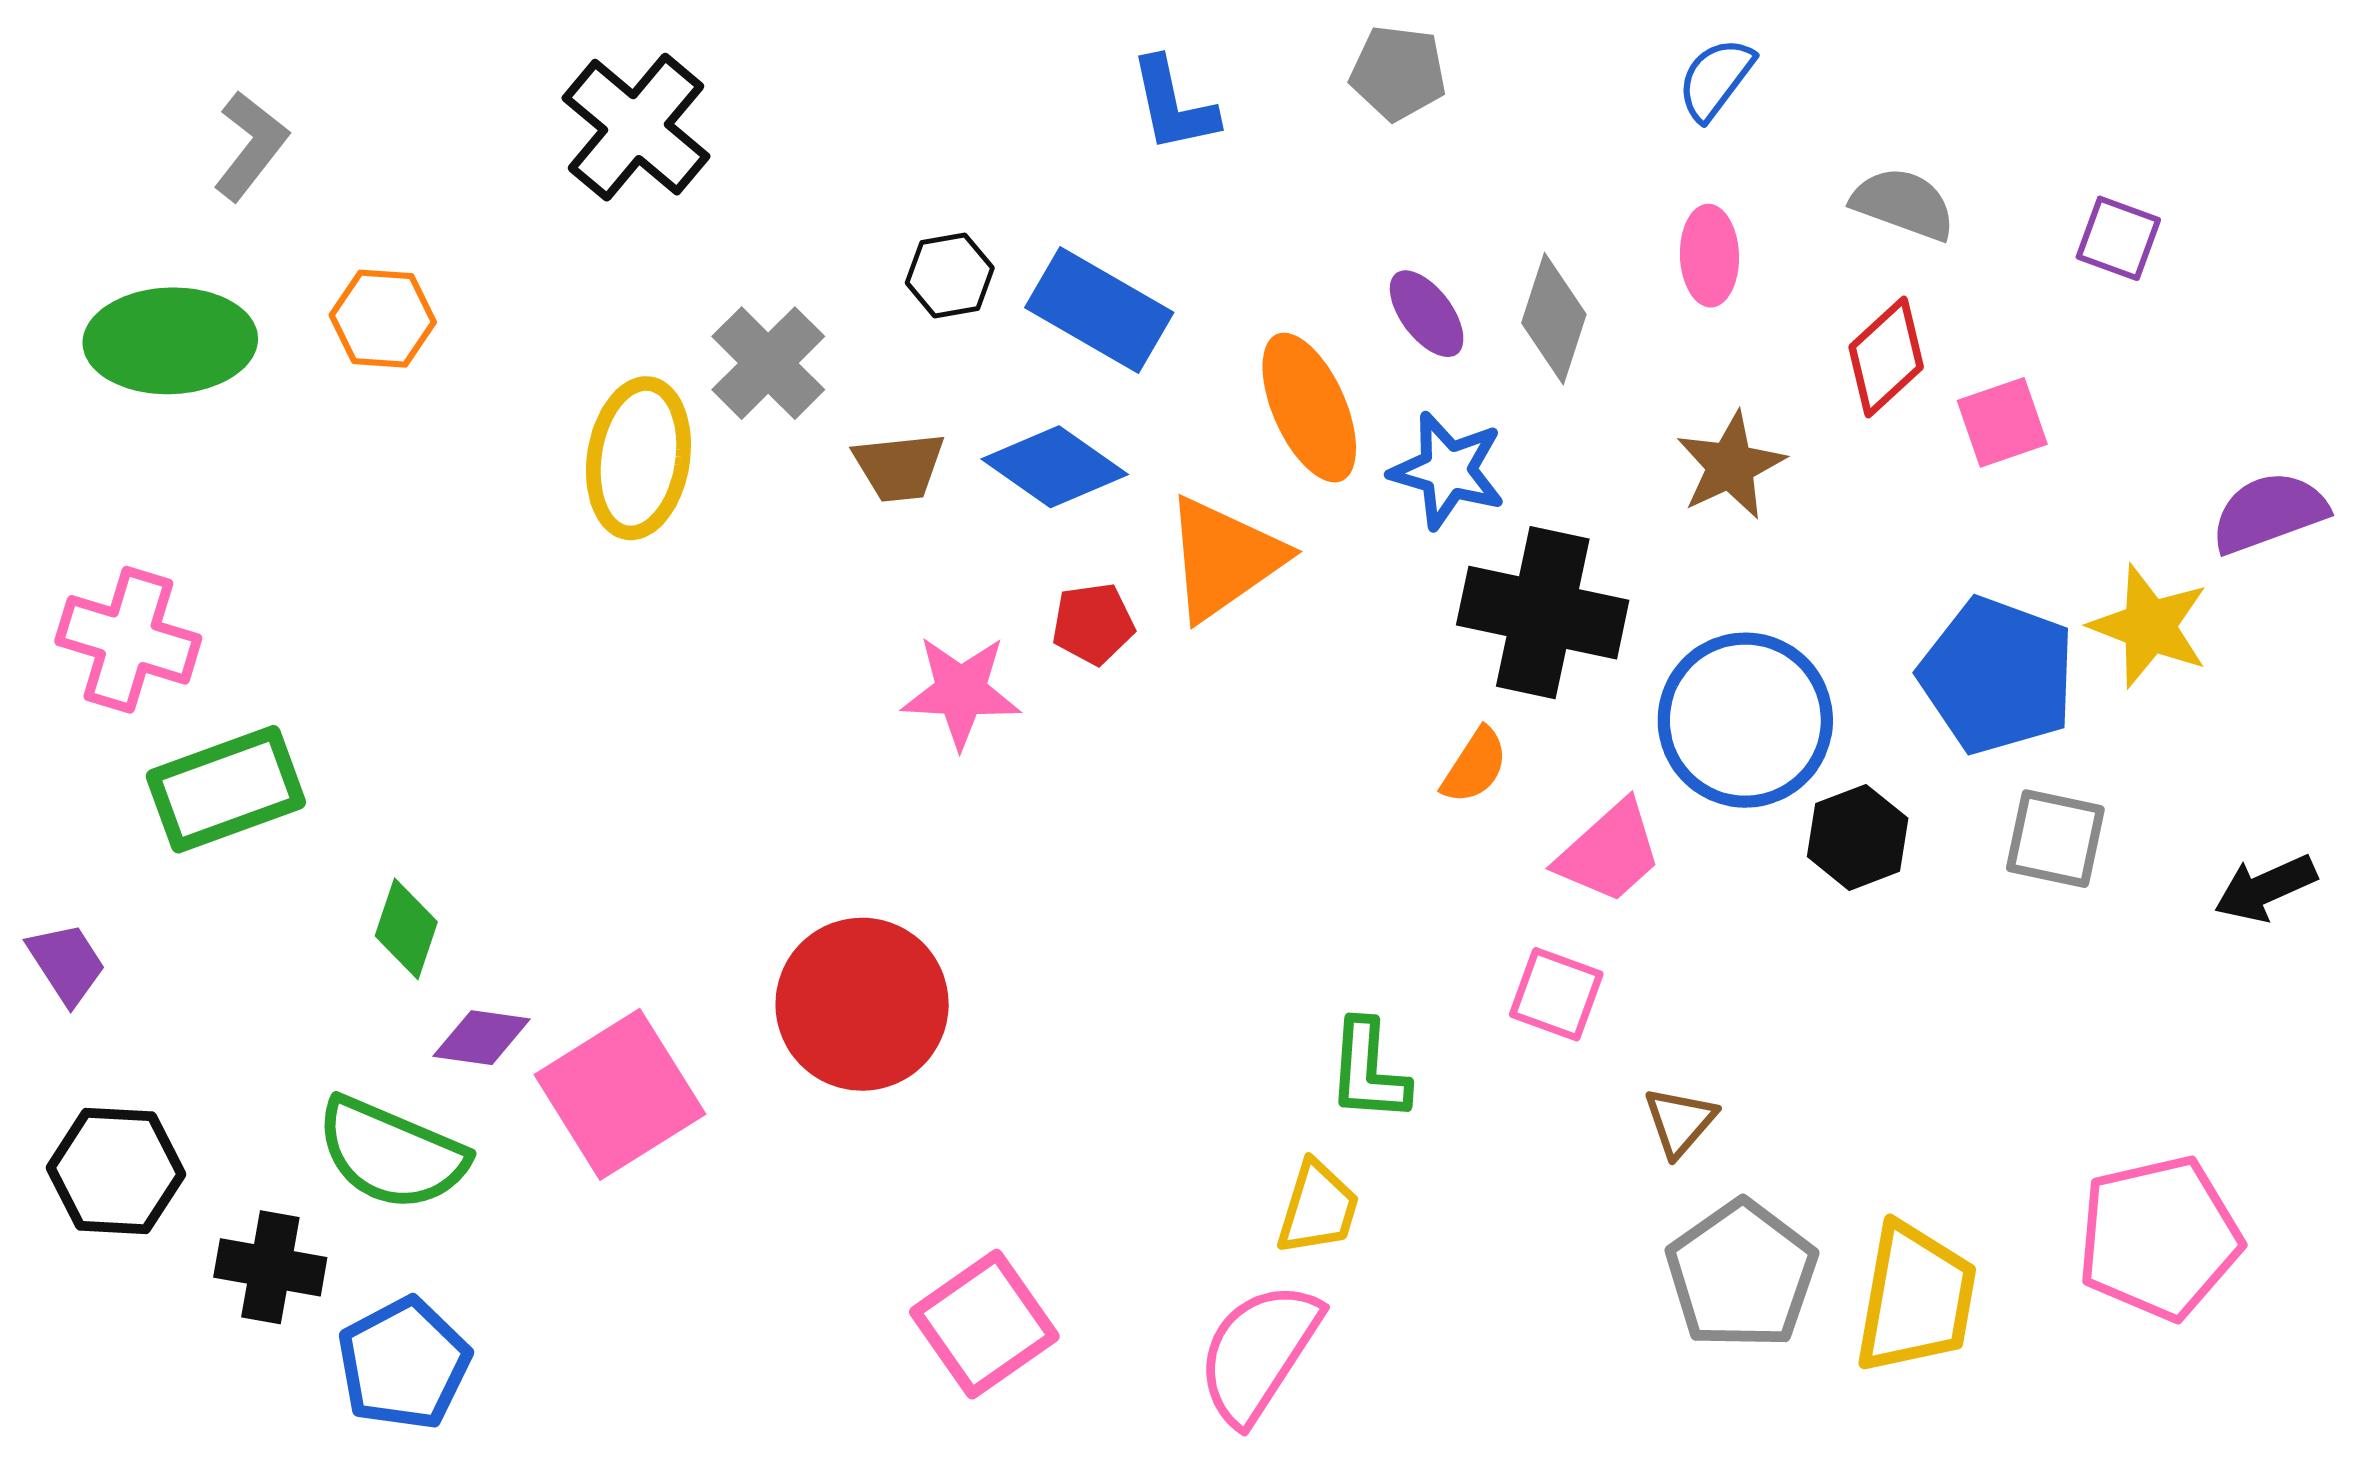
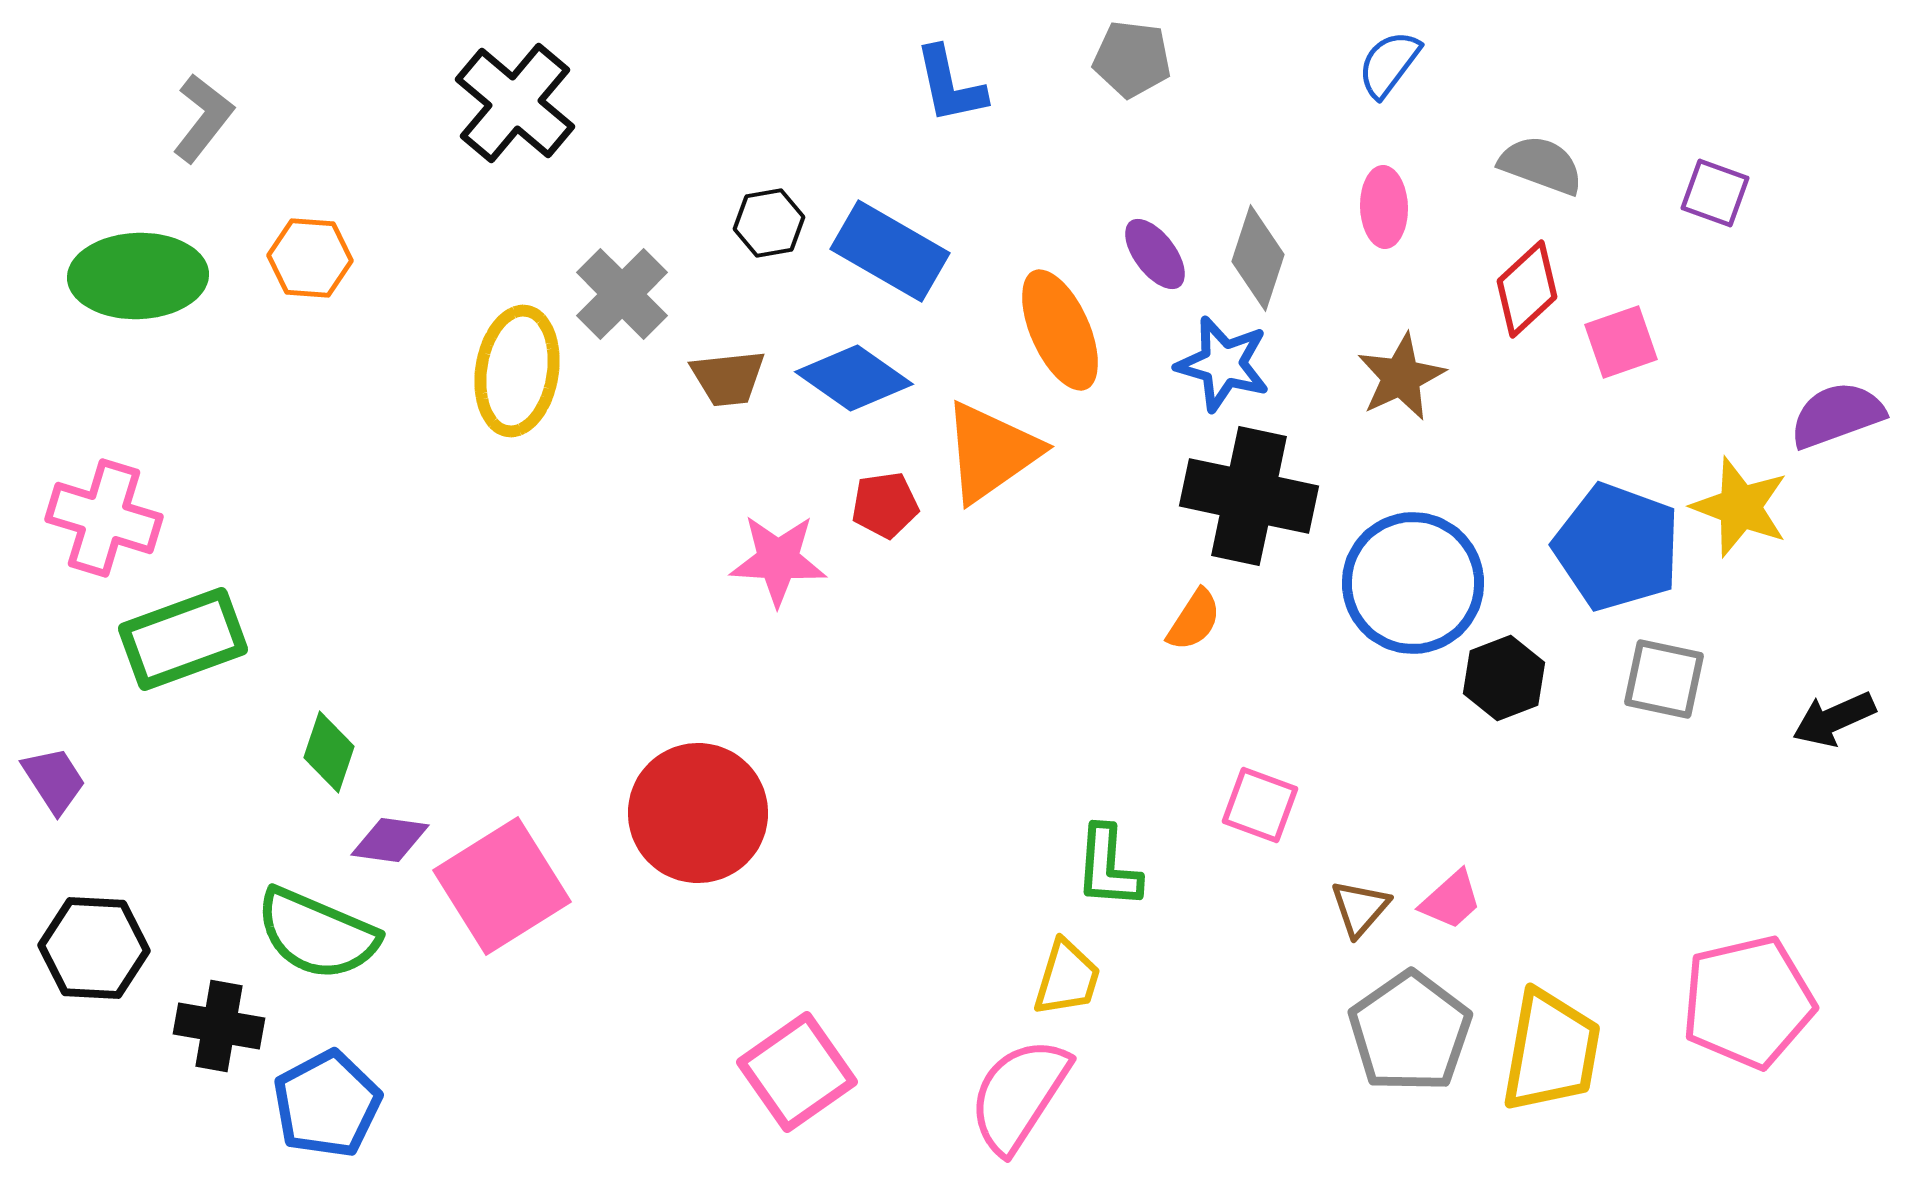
blue star: (1448, 471) -> (1223, 364), moved
pink trapezoid: (1609, 852) -> (1451, 900), moved, size x0.7

